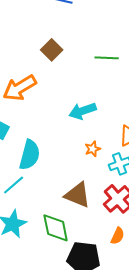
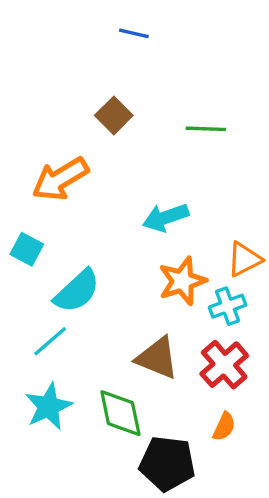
orange star: (93, 149) -> (182, 281), size x1.8
cyan semicircle: (30, 155) -> (77, 291), turned 32

